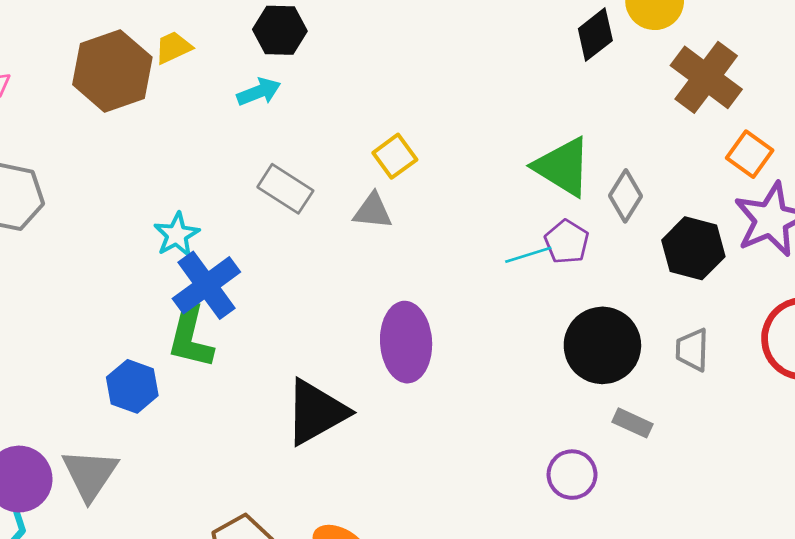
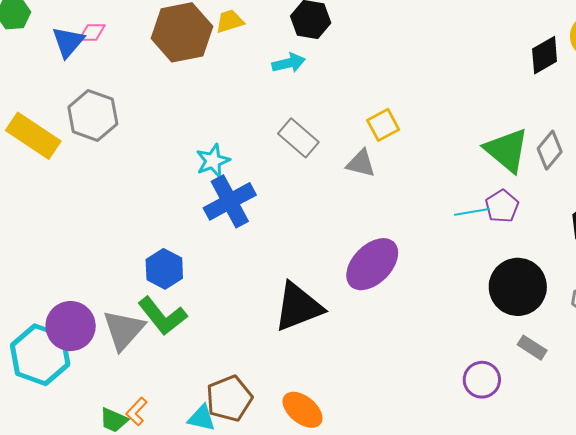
gray diamond: (625, 196) -> (550, 150), moved
green L-shape: (190, 336) -> (162, 316), moved, turned -60
purple ellipse: (406, 342) -> (372, 264), turned 40

